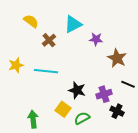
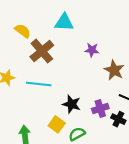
cyan triangle: (73, 24) -> (64, 22), moved, turned 30
brown cross: (49, 40) -> (42, 51), size x1.6
black cross: (117, 111) -> (118, 119), moved

